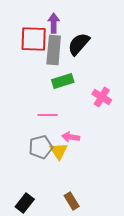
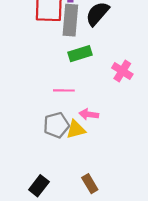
yellow triangle: (59, 151) -> (76, 129), turned 48

